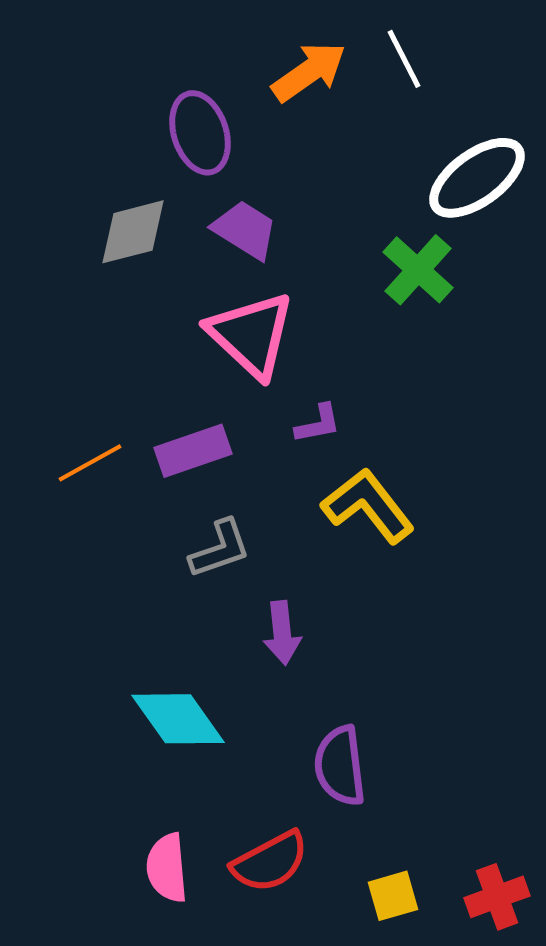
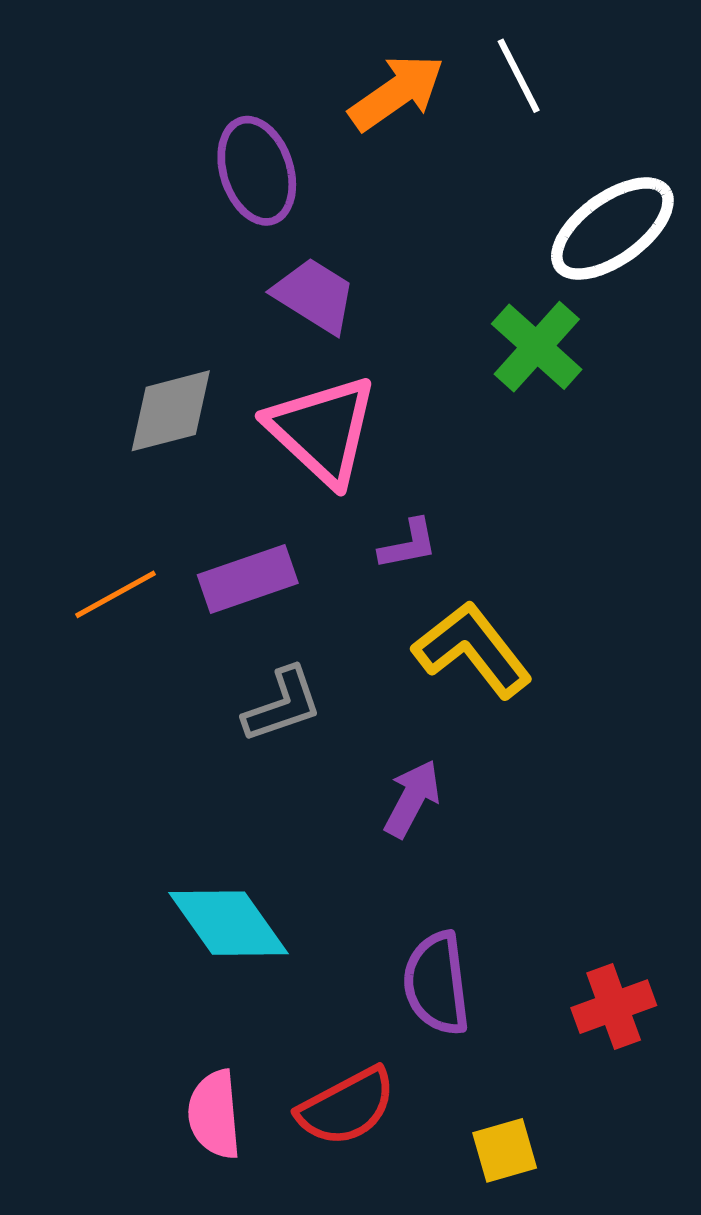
gray diamond: (133, 232) -> (171, 411), moved
purple arrow: (282, 633) -> (412, 799), moved, turned -146
red cross: (497, 897) -> (614, 1007), moved

